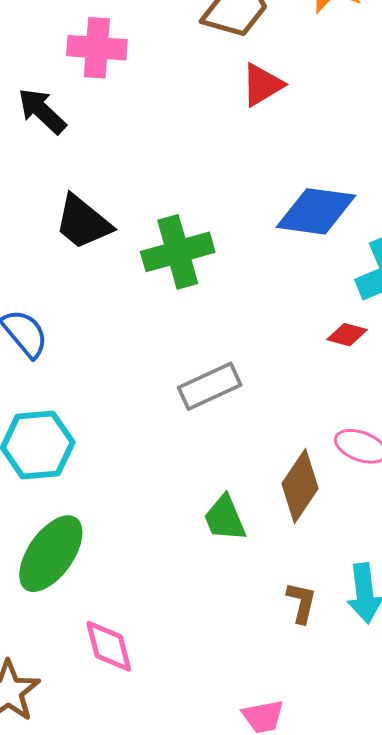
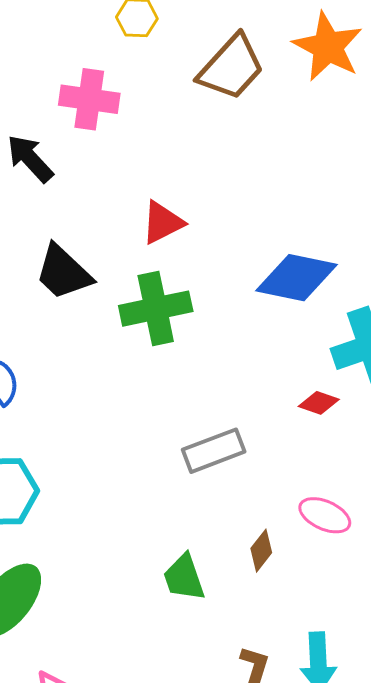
red triangle: (262, 85) -> (163, 223), moved
gray rectangle: (210, 386) -> (214, 451), moved
brown diamond: (300, 486) -> (261, 551), size x0.6

